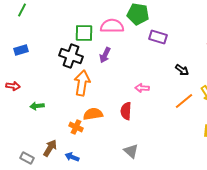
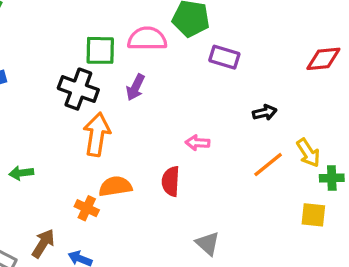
black arrow: (182, 70) -> (265, 113), turned -48
gray triangle: (131, 151) -> (208, 243), moved

